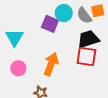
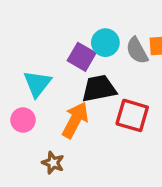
cyan triangle: (14, 38) -> (37, 84), moved
black trapezoid: (88, 39) -> (99, 88), moved

